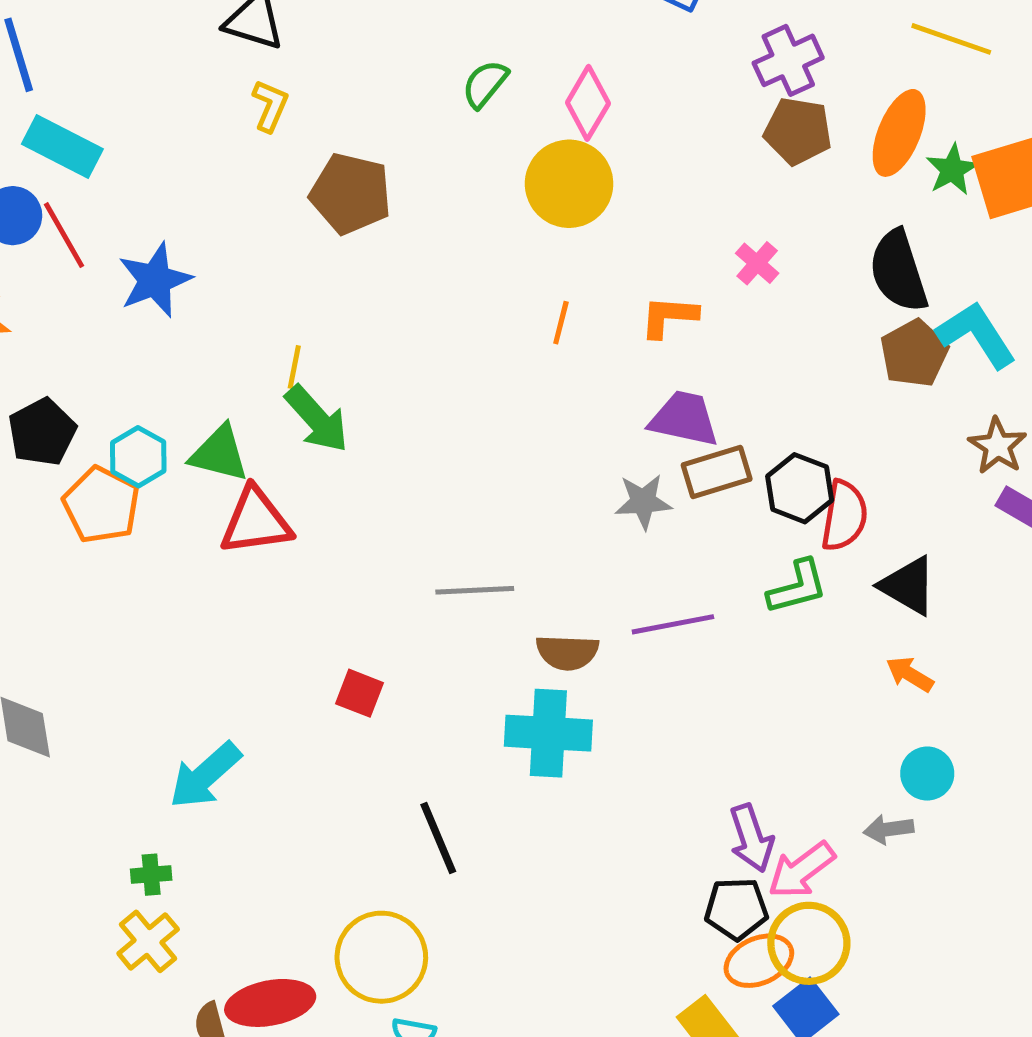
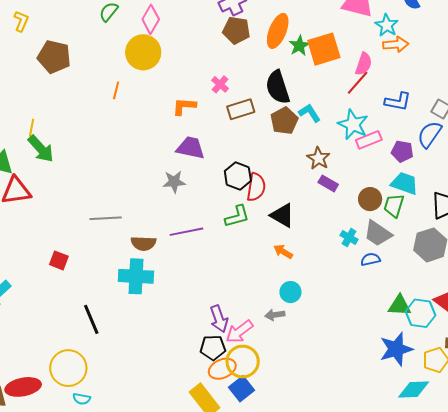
orange line: (561, 323) -> (116, 90), moved
cyan L-shape: (976, 335) -> (310, 113), size x0.7
brown rectangle: (717, 472) -> (241, 109), moved

